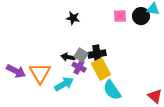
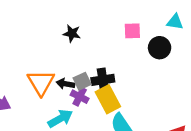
black circle: (141, 16) -> (160, 48), moved
gray square: (81, 55) -> (82, 81), turned 32
orange triangle: (40, 73) -> (41, 82), moved

